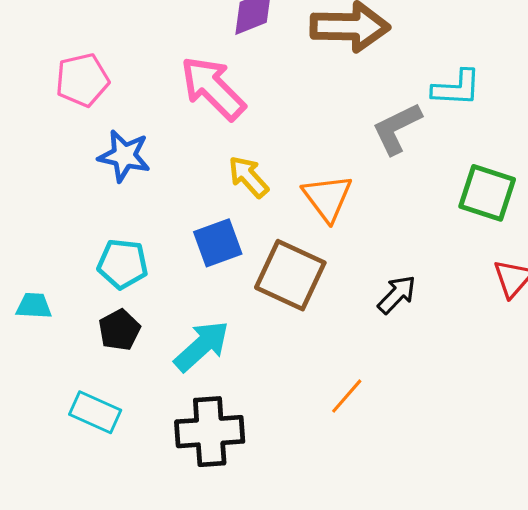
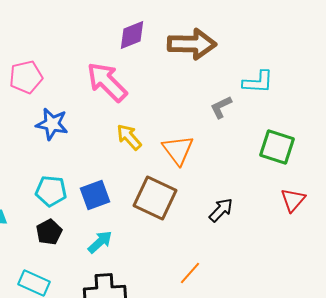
gray L-shape: (397, 128) -> (221, 107), size x0.7
blue square: (218, 243) -> (95, 195), moved
cyan arrow: (202, 346) -> (100, 242), size x0.7

